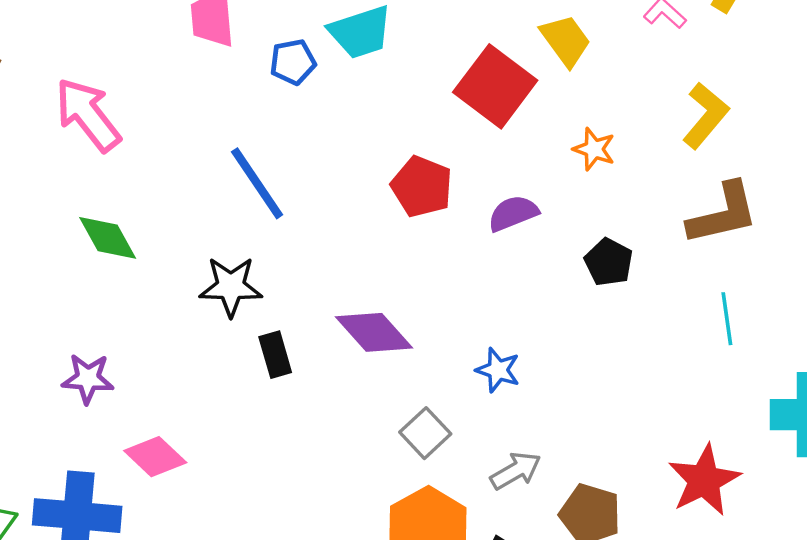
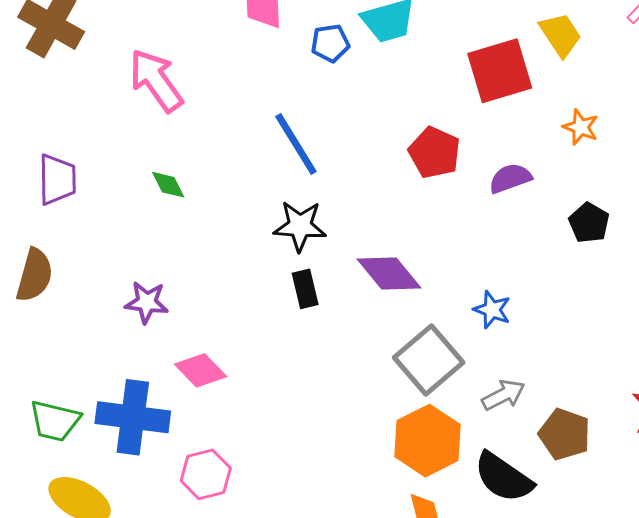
red square: (495, 86) -> (500, 71), turned 34
green diamond: (108, 238) -> (168, 185), size x0.7
black star: (231, 287) -> (300, 226), moved
gray square: (425, 433) -> (429, 360), size x1.6

